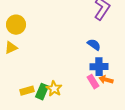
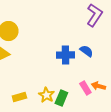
blue cross: (99, 67) -> (65, 55), moved
green rectangle: (42, 92) -> (61, 98), moved

